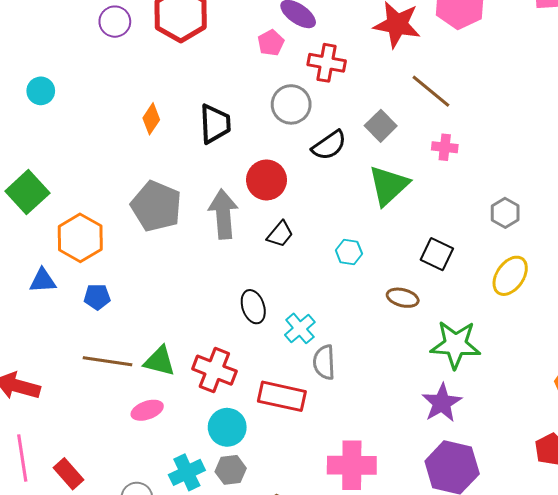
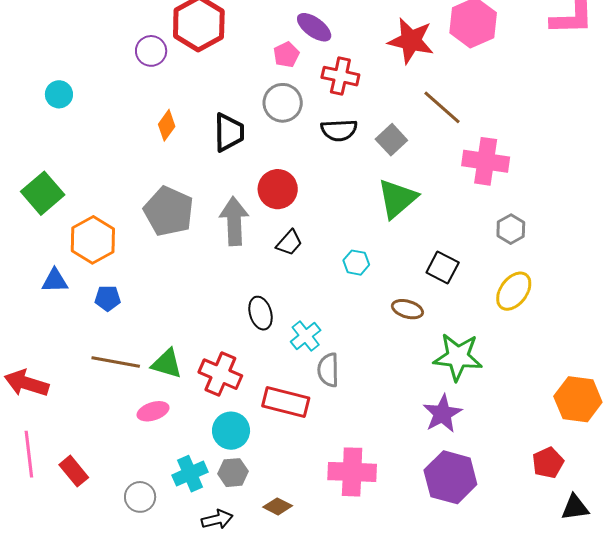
purple circle: (115, 22) -> (151, 51), moved
gray circle: (291, 104) -> (283, 103), moved
black semicircle: (329, 145) -> (339, 130), moved, turned 30
pink cross: (445, 147) -> (486, 161), moved, size x1.8

